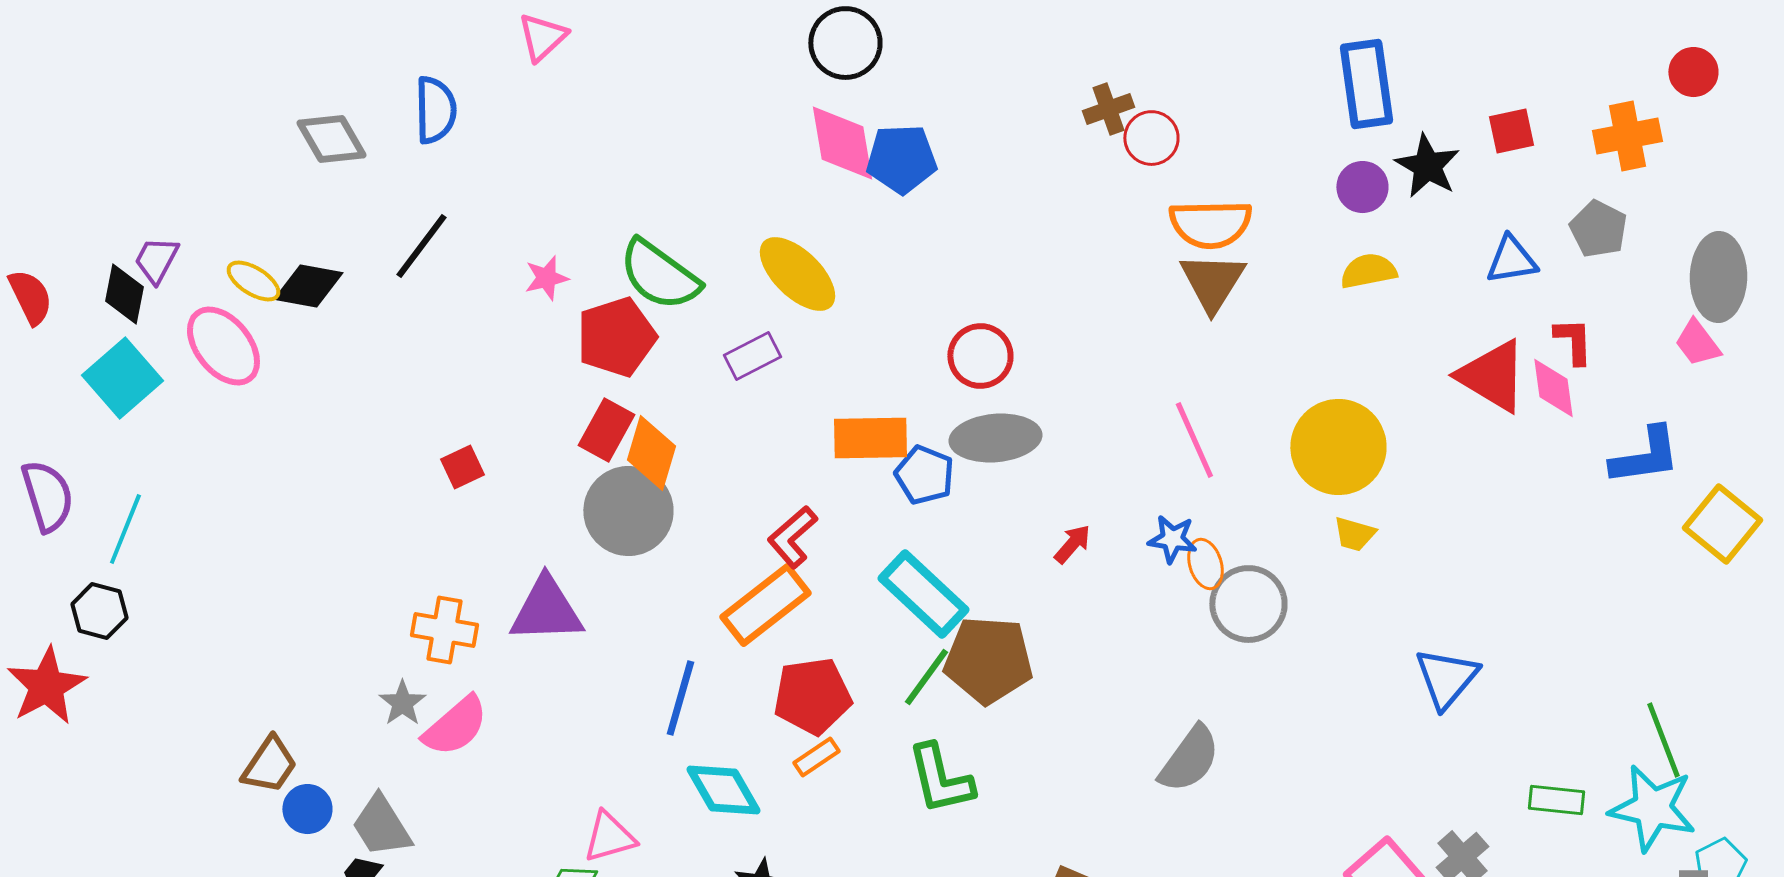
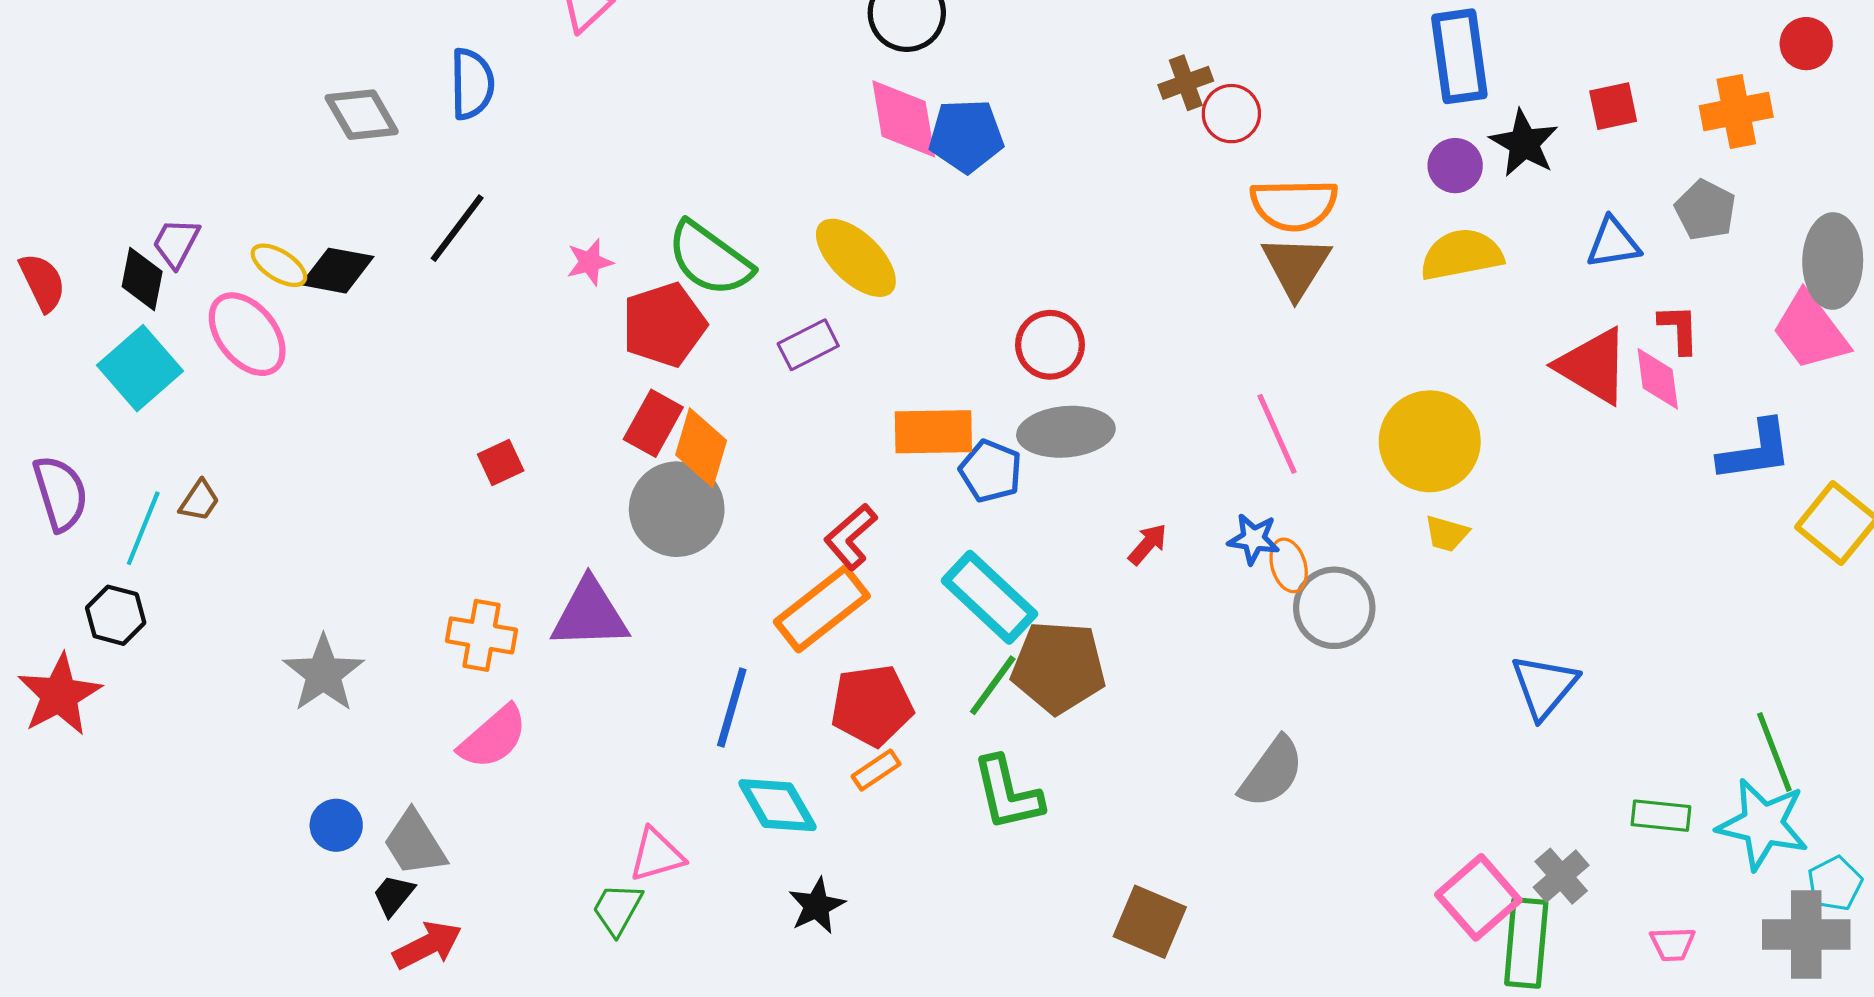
yellow semicircle: (1368, 271) -> (1462, 255), size x1.4
pink trapezoid: (1697, 343) -> (1810, 331), size x1.6
gray star: (402, 703) -> (323, 674), moved, size x1.6
brown trapezoid: (269, 765) -> (199, 501), moved, size x0.7

